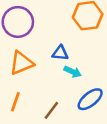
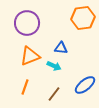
cyan arrow: (73, 72) -> (54, 66), moved

